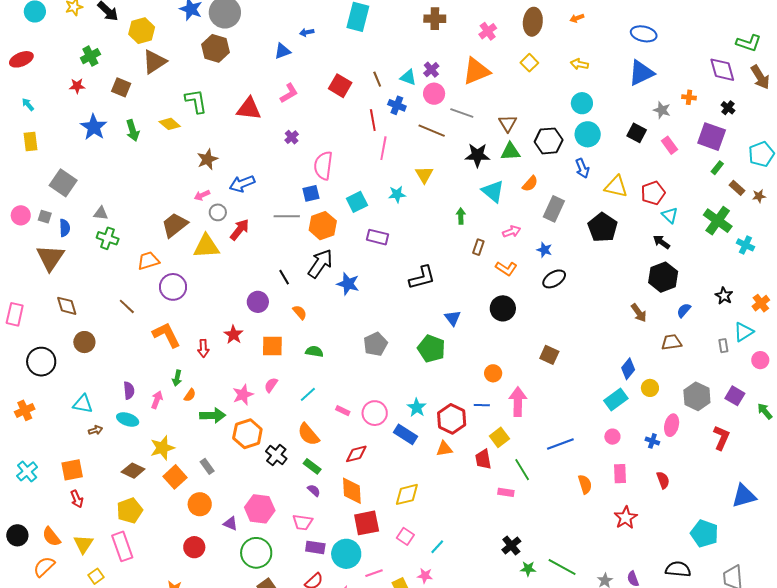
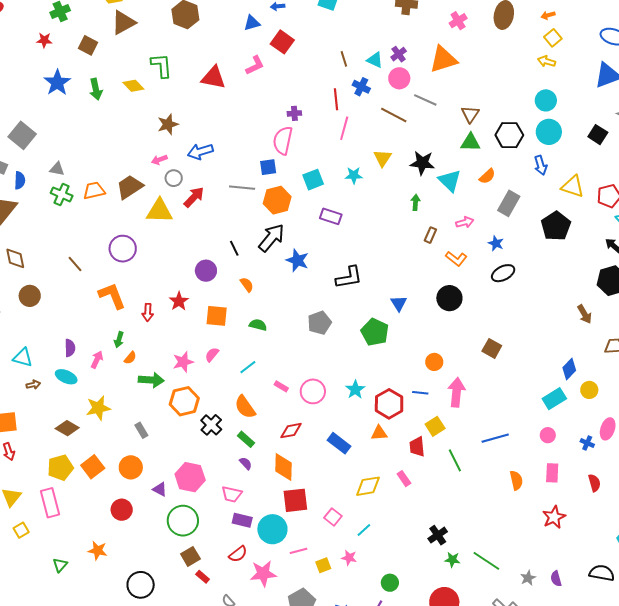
yellow square: (529, 63) -> (553, 38), moved
red square: (340, 86) -> (282, 42), moved
purple cross: (292, 137) -> (294, 113), moved, turned 32
black star: (477, 155) -> (422, 163), moved
orange trapezoid: (148, 261) -> (94, 191), moved
black L-shape: (422, 278) -> (349, 277), moved
blue rectangle: (405, 434) -> (339, 443), moved
orange square: (175, 477) -> (93, 467), moved
pink rectangle: (506, 492) -> (404, 479), moved, turned 42
yellow diamond: (407, 494) -> (368, 486), moved

